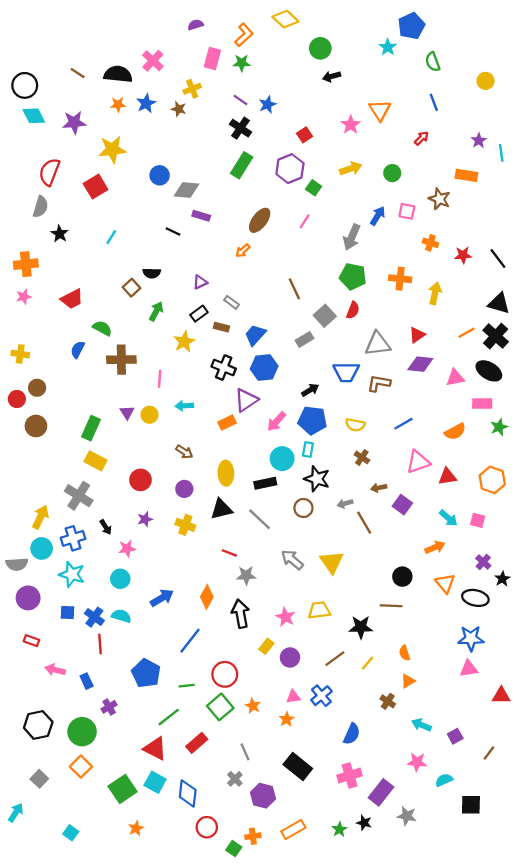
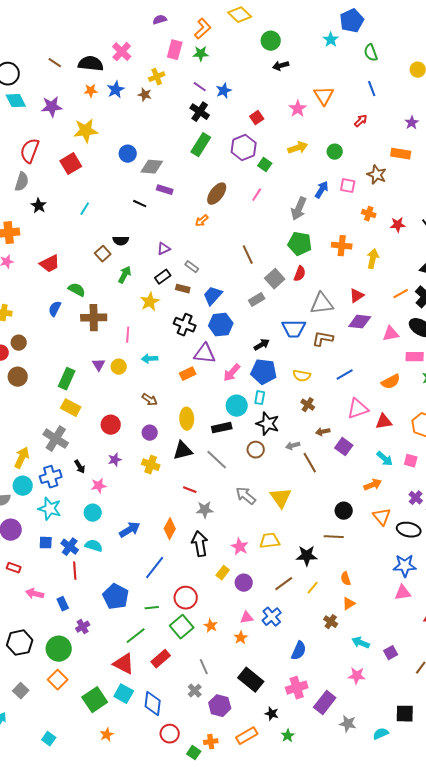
purple triangle: (246, 400) -> (205, 354), turned 40
cyan semicircle: (444, 780) -> (381, 734), moved
black star: (364, 823) -> (272, 714), moved

